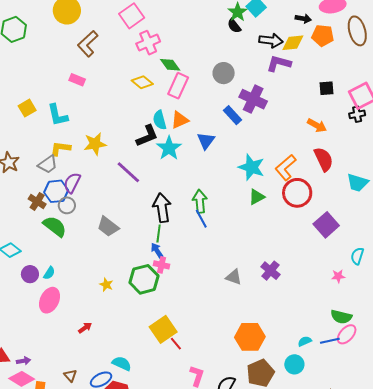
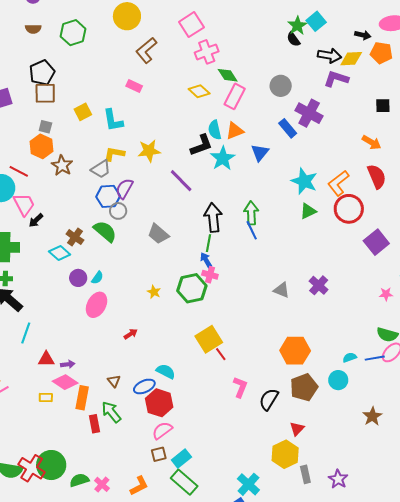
brown cross: (37, 201) -> (75, 237), moved

